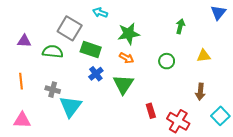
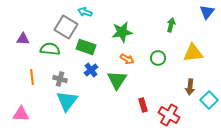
cyan arrow: (100, 13) -> (85, 12), moved
yellow triangle: (204, 56) -> (193, 53), size x1.5
orange arrow: (127, 58) -> (127, 59), moved
orange line: (21, 81) -> (32, 77), moved
gray cross: (53, 90) -> (60, 79), moved
cyan square: (220, 116) -> (209, 100), moved

